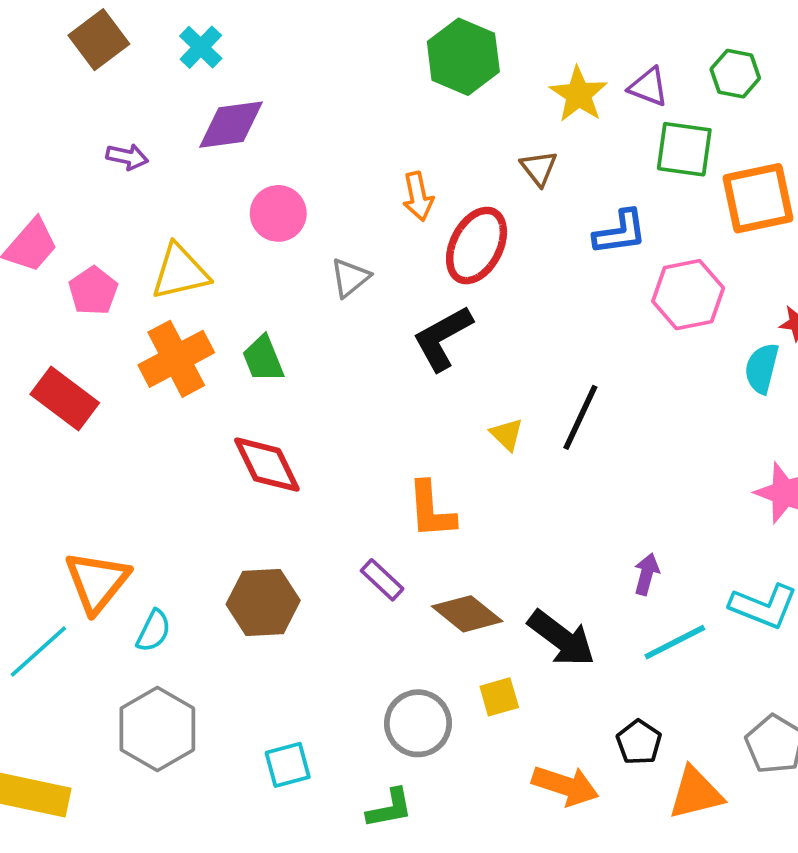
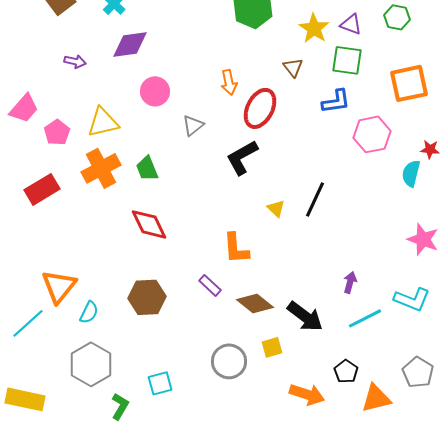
green square: (684, 149) -> (347, 60), moved
red rectangle: (65, 398) -> (42, 189), turned -68
green L-shape: (390, 808) -> (120, 406), moved, turned -48

